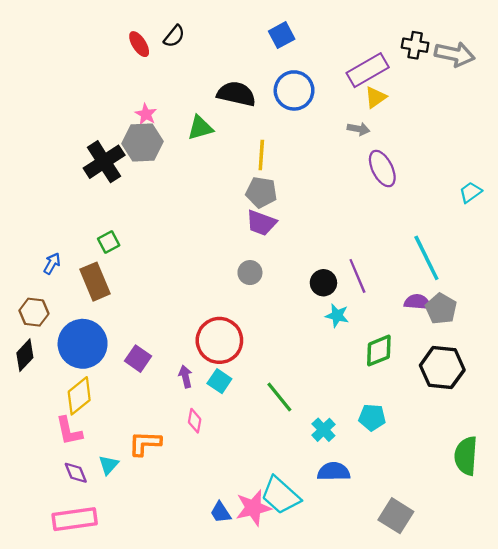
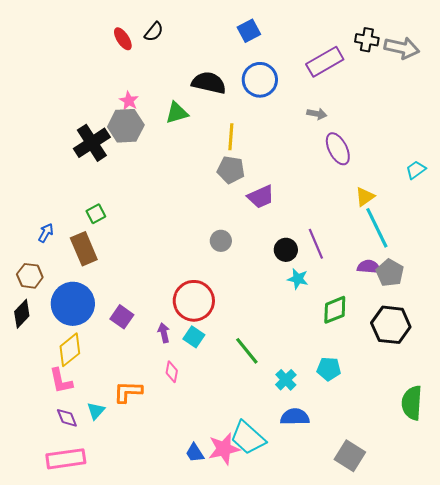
yellow triangle: (375, 97) -> (365, 197), moved
purple trapezoid: (261, 223) -> (261, 197), moved, turned -44

